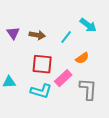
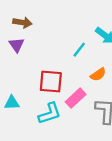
brown arrow: (37, 35) -> (22, 22), moved
cyan L-shape: (41, 91) -> (50, 113), turned -35

